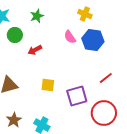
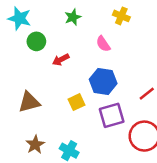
green star: (37, 16) -> (73, 17), moved
blue hexagon: (93, 40) -> (103, 81), moved
yellow square: (48, 85) -> (76, 102), turned -32

